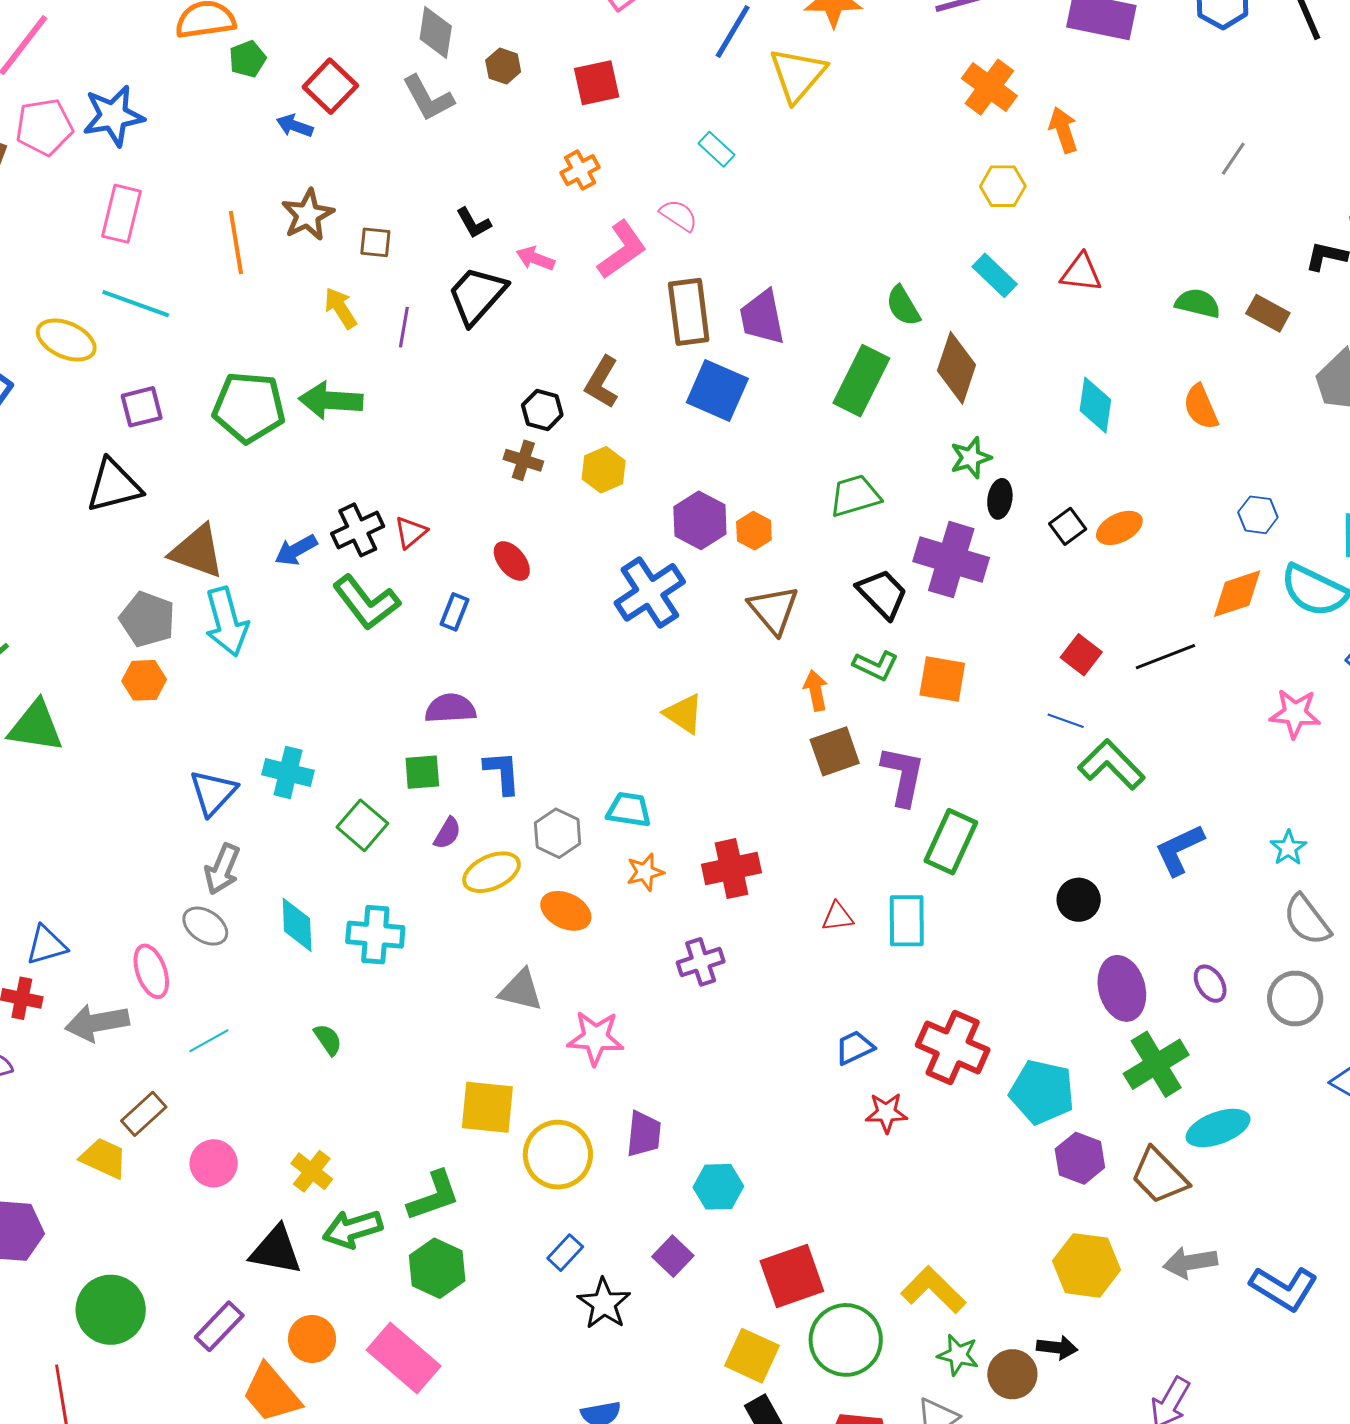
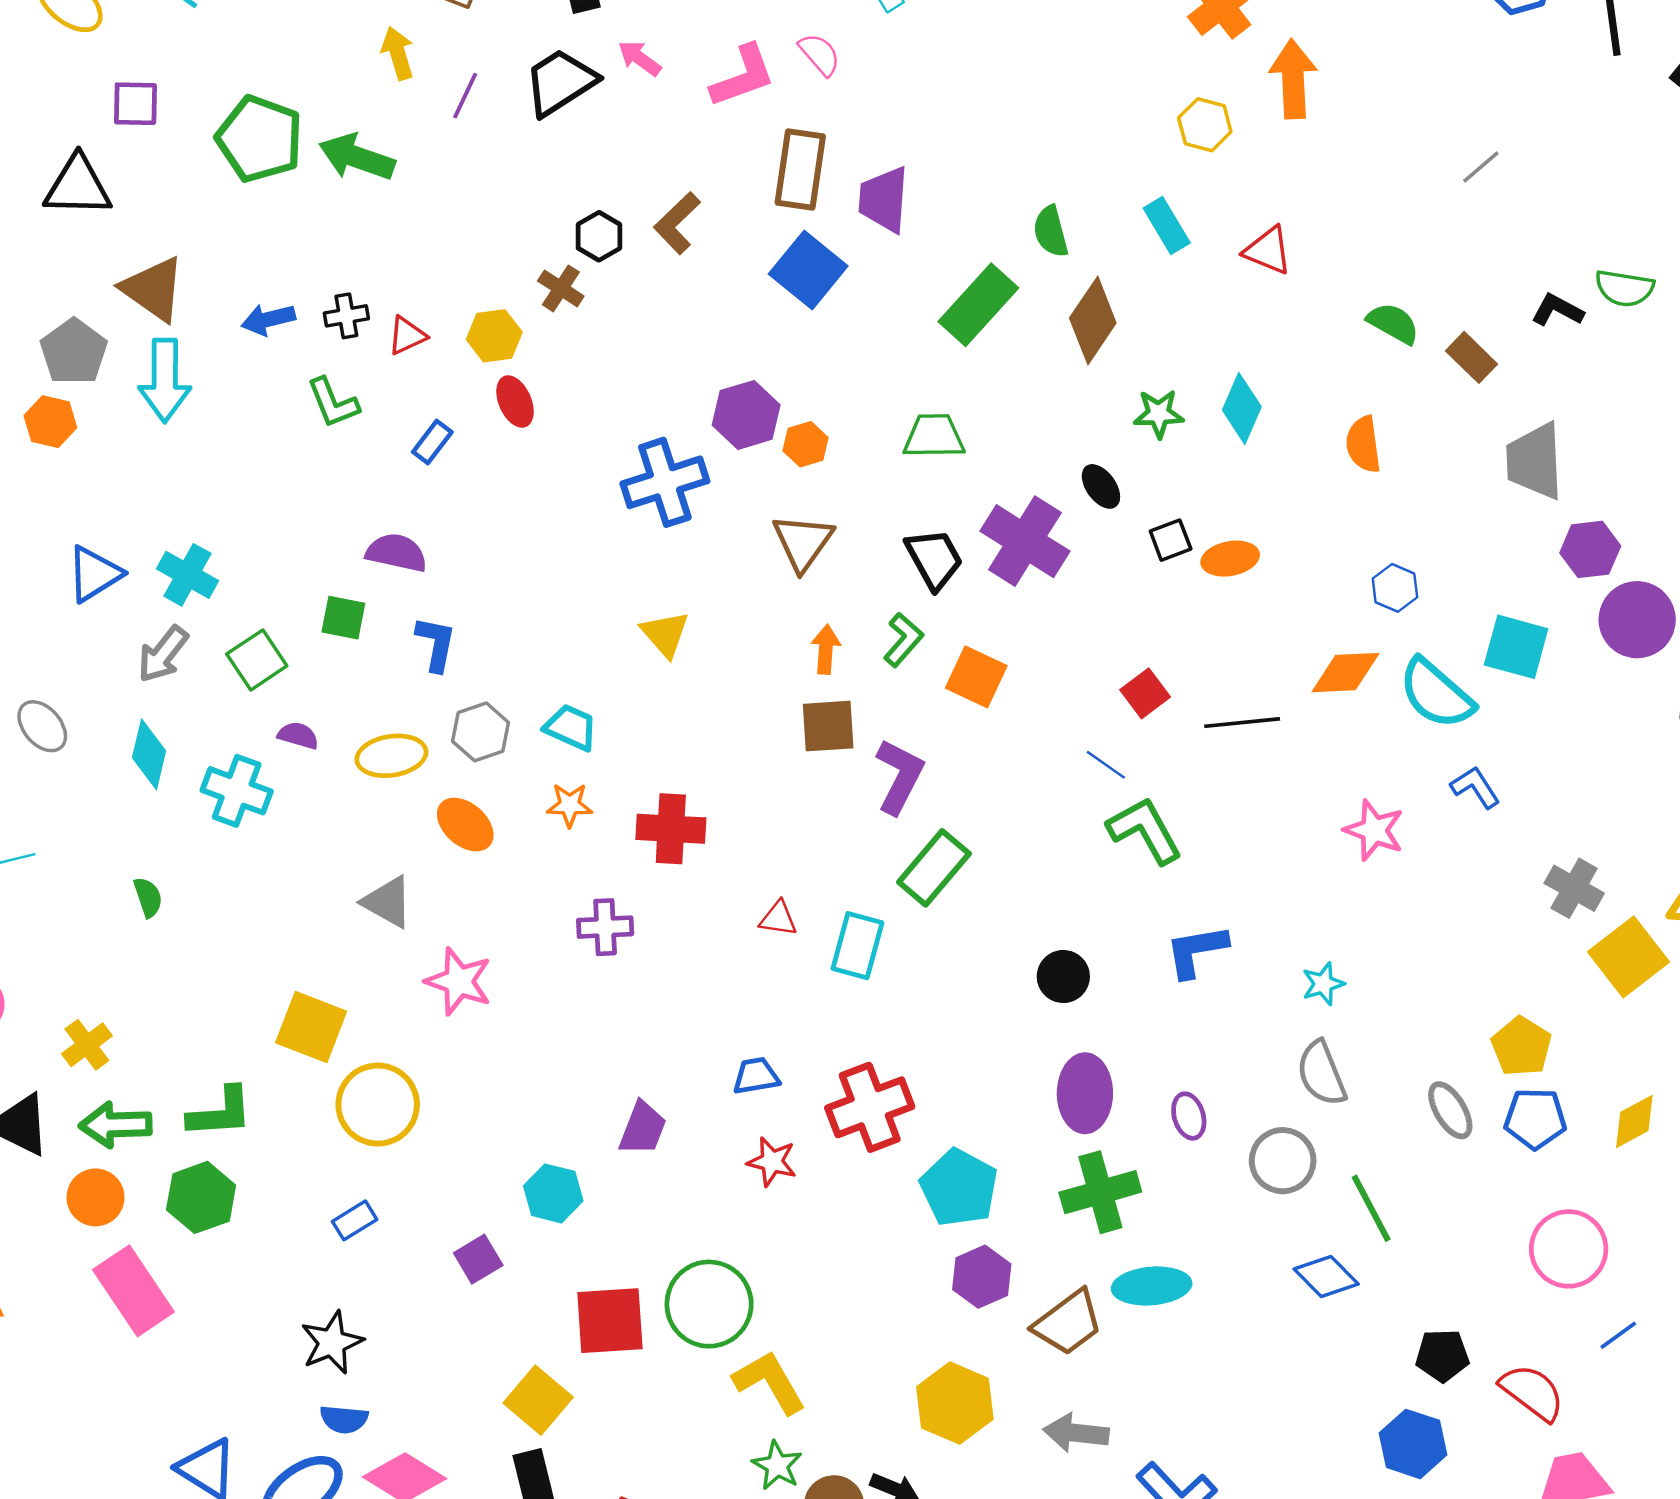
orange arrow: (1063, 130) -> (1293, 79), size x1.4
green star: (971, 458) -> (1159, 414), moved
yellow hexagon: (604, 470) -> (494, 336), moved
black ellipse: (1000, 499) -> (1101, 486), turned -60
black cross: (358, 530) -> (346, 316), size x0.7
green L-shape: (366, 602) -> (333, 403), size x0.7
green L-shape: (876, 666) -> (903, 640), turned -90
purple semicircle: (447, 833) -> (298, 736), moved, turned -120
gray arrow: (222, 869) -> (163, 654), moved
red cross: (953, 1047) -> (870, 1107), turned 30
purple trapezoid: (644, 1134) -> (643, 1128), moved
brown trapezoid: (1159, 1176) -> (1068, 1323), turned -98
black star: (604, 1303) -> (332, 1343), moved
orange circle: (312, 1339) -> (96, 1197), moved
green circle: (846, 1340) -> (709, 1304), moved

